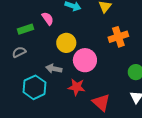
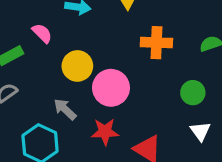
orange cross: (118, 37) -> (156, 43), turned 30
gray arrow: (54, 69) -> (65, 109), turned 42

